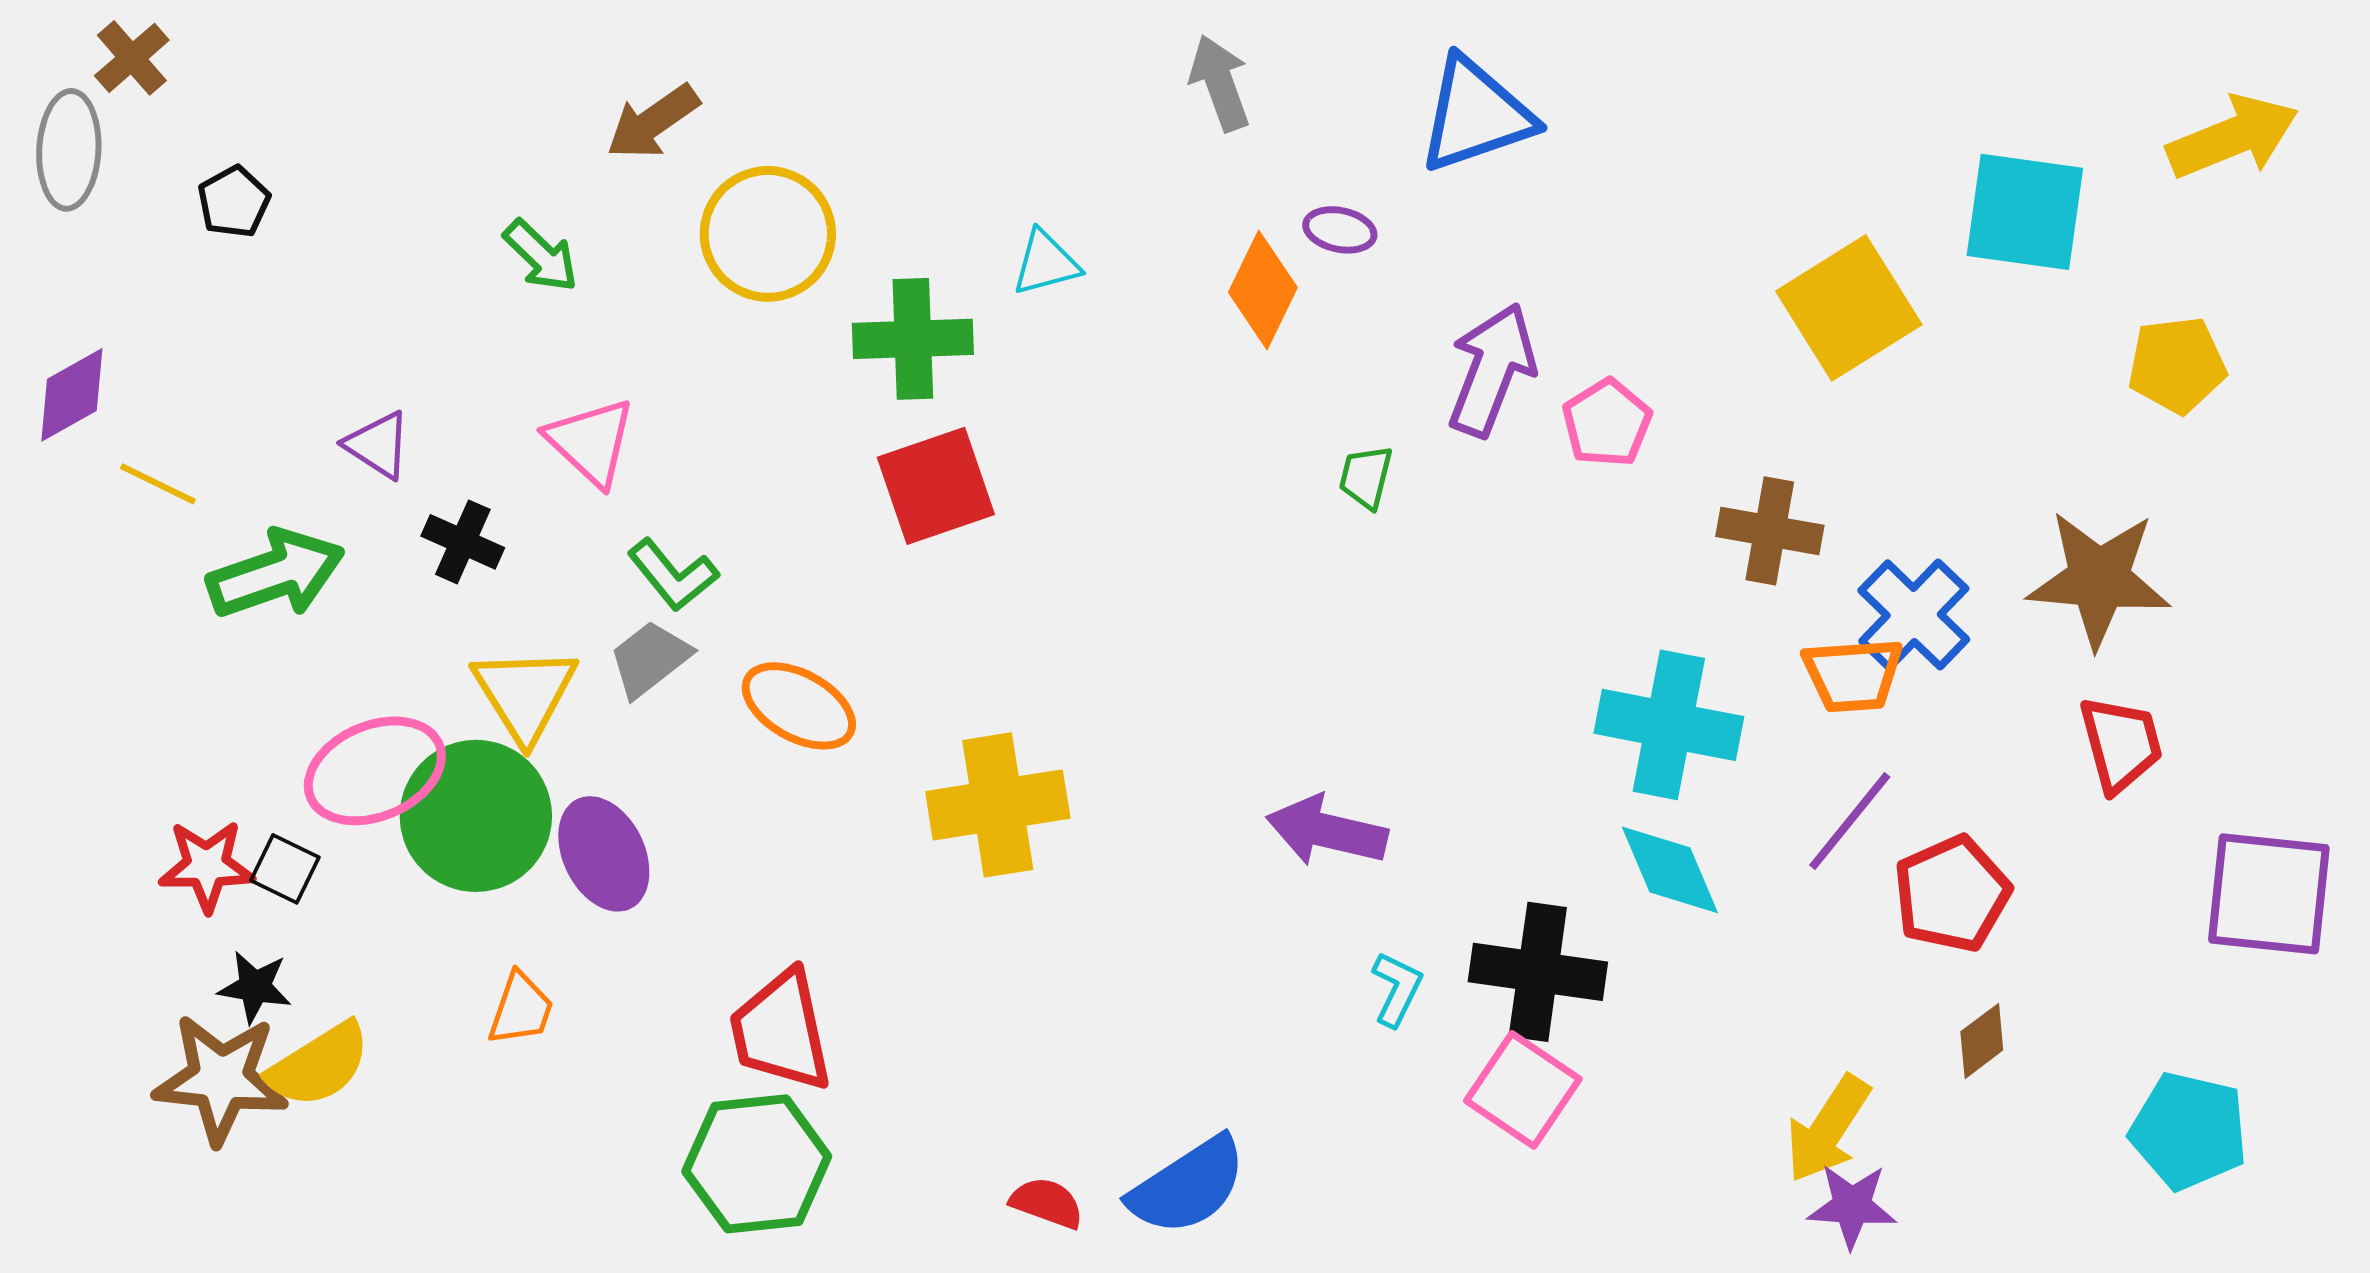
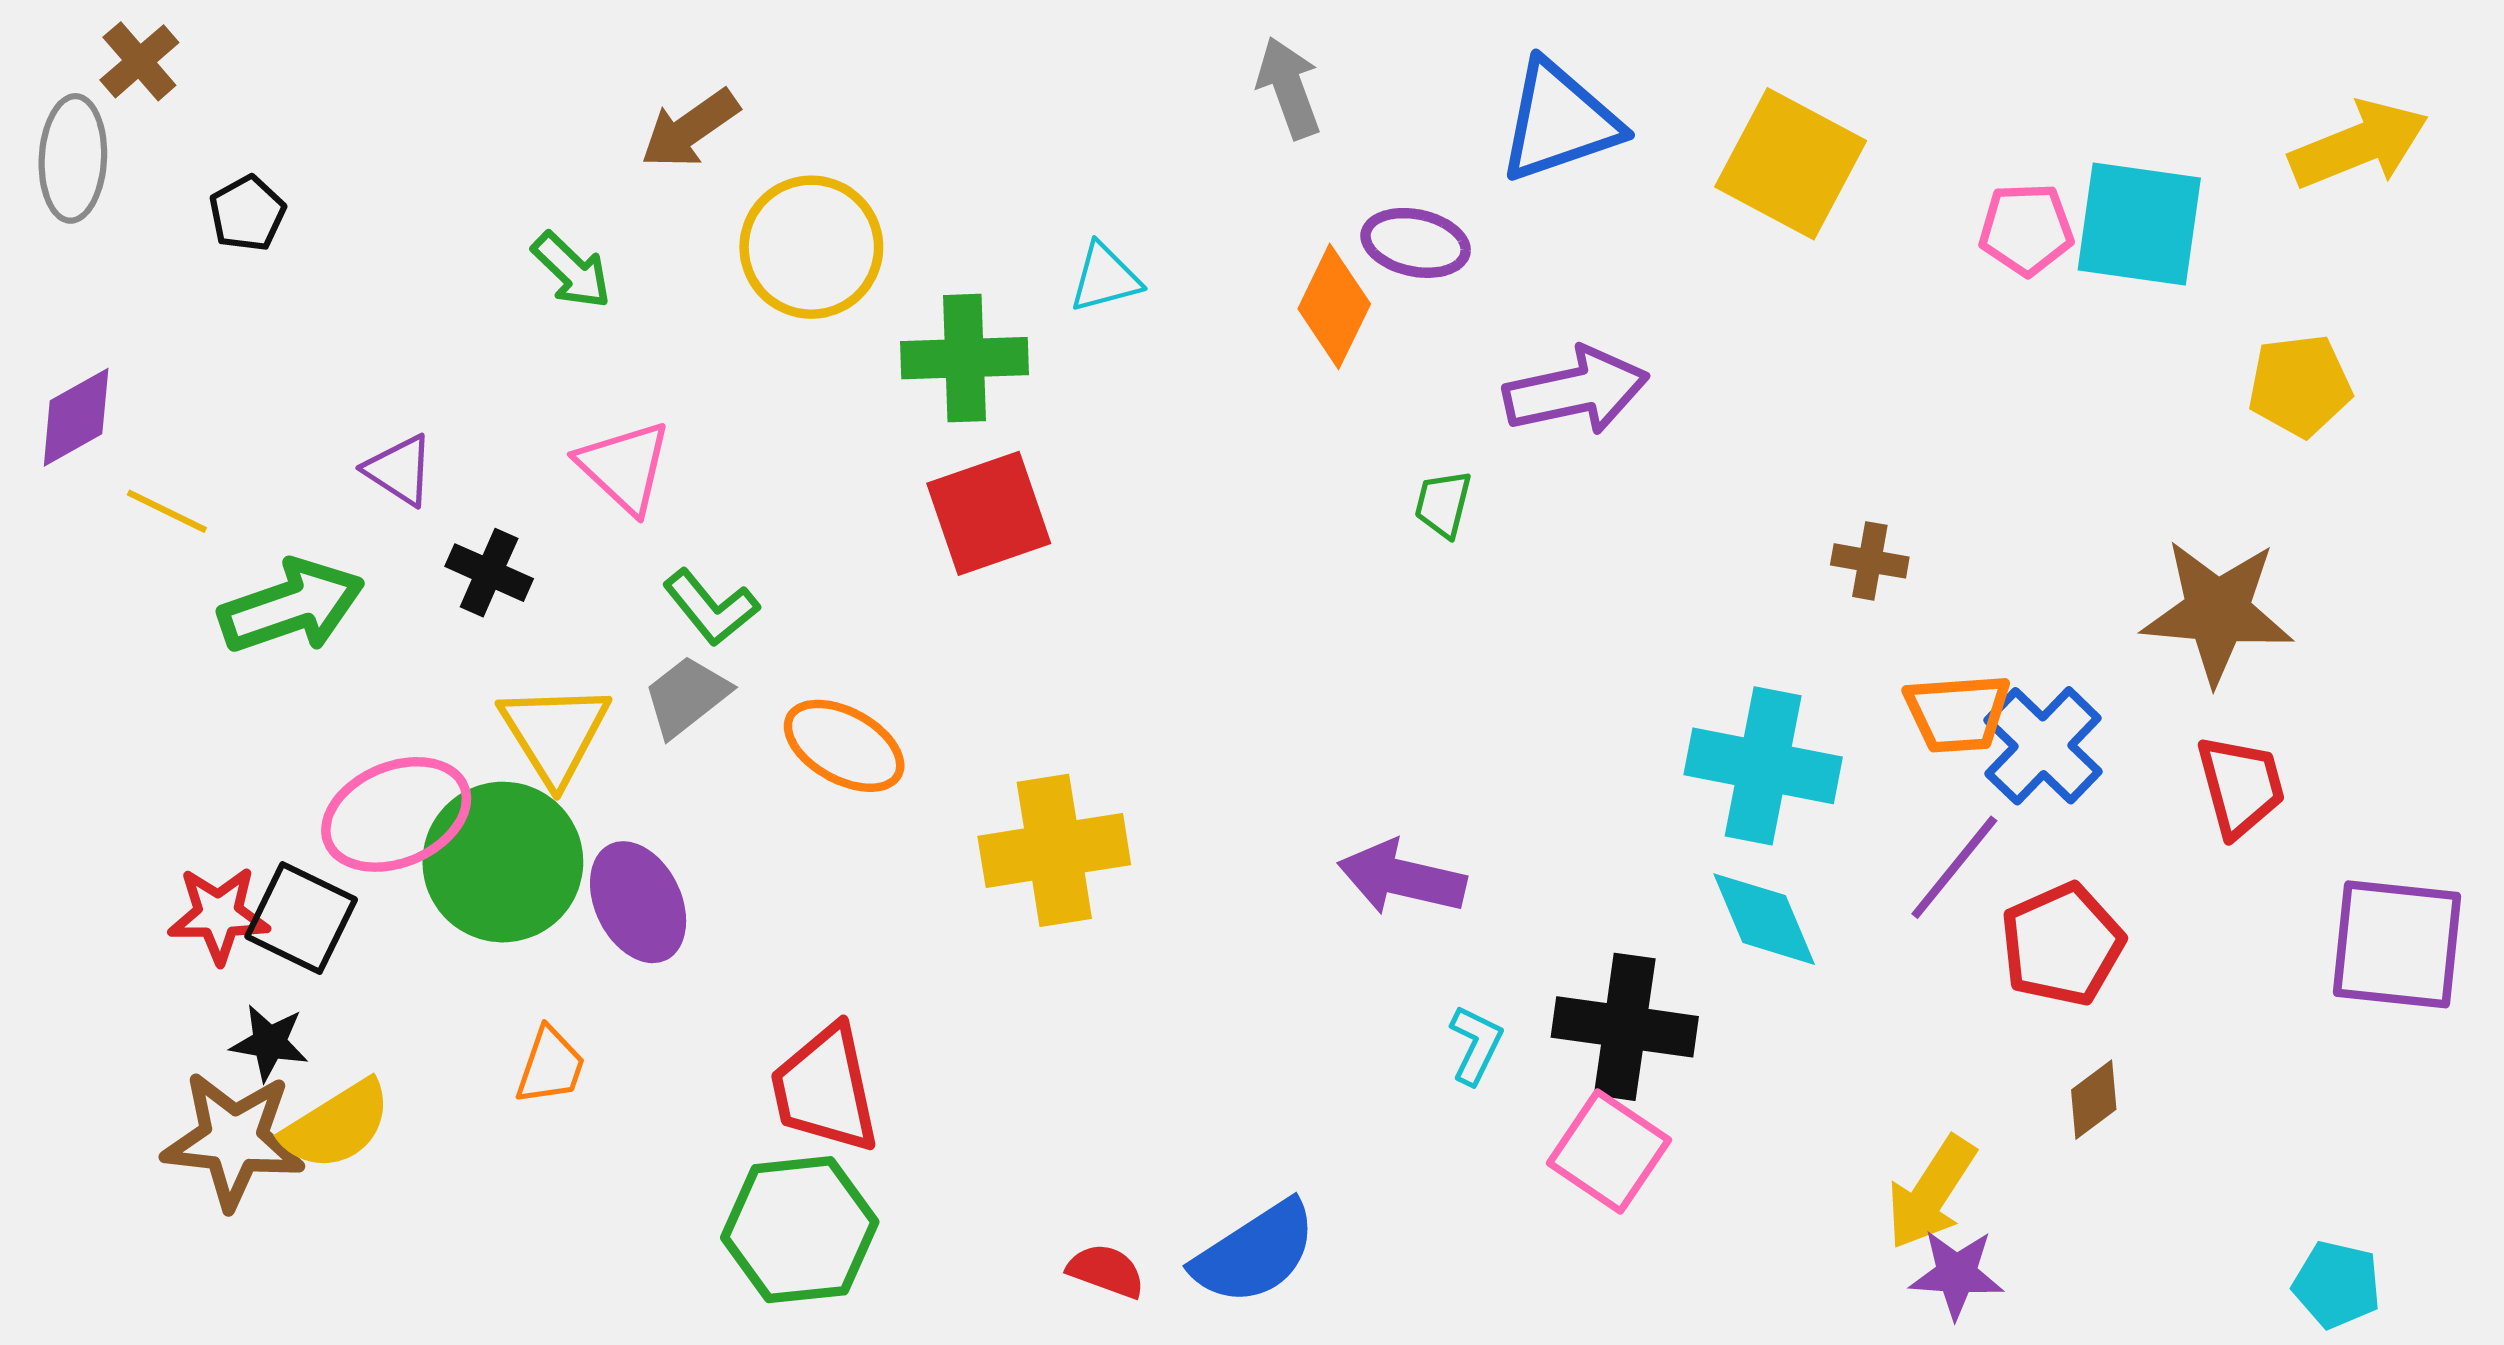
purple ellipse: (1340, 230) -> (1416, 243), size x1.4
yellow square: (1849, 308) -> (1791, 164), moved, turned -30
purple arrow: (1492, 370) -> (1576, 391), turned 57
pink pentagon: (1607, 423) -> (2026, 229), moved, turned 30
brown cross: (1770, 531) -> (1870, 561), size x0.7
blue cross: (1914, 615) -> (2043, 746), moved
black square: (285, 869) -> (301, 918), size x1.5
cyan pentagon: (2189, 1131) -> (2337, 1285), moved, size x0.7

